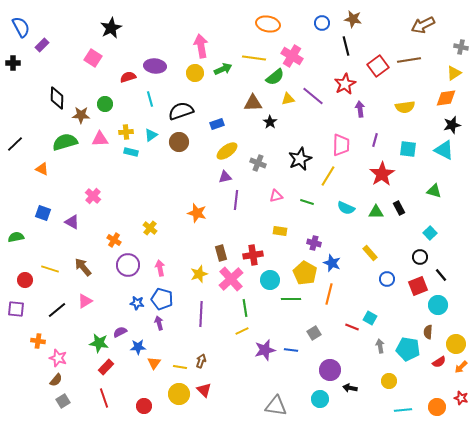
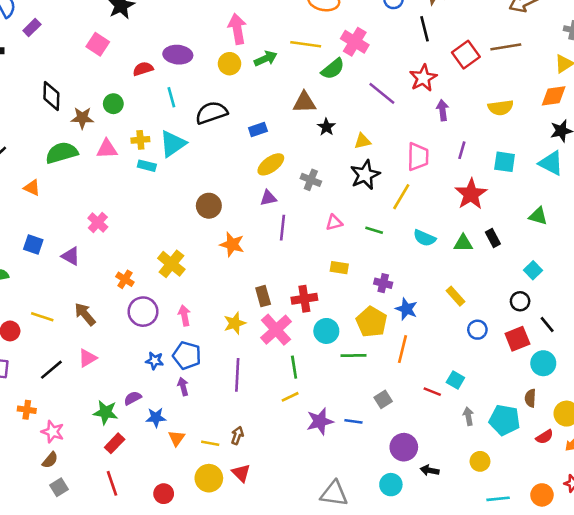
yellow triangle: (288, 99) -> (362, 141), moved
cyan triangle: (151, 135) -> (173, 144), size x1.6
brown circle: (179, 142) -> (209, 206), moved
yellow cross: (150, 228) -> (171, 264), size x1.5

